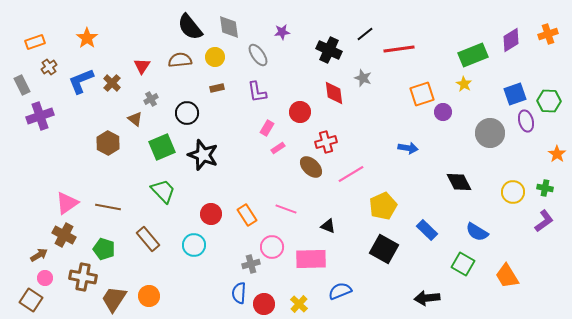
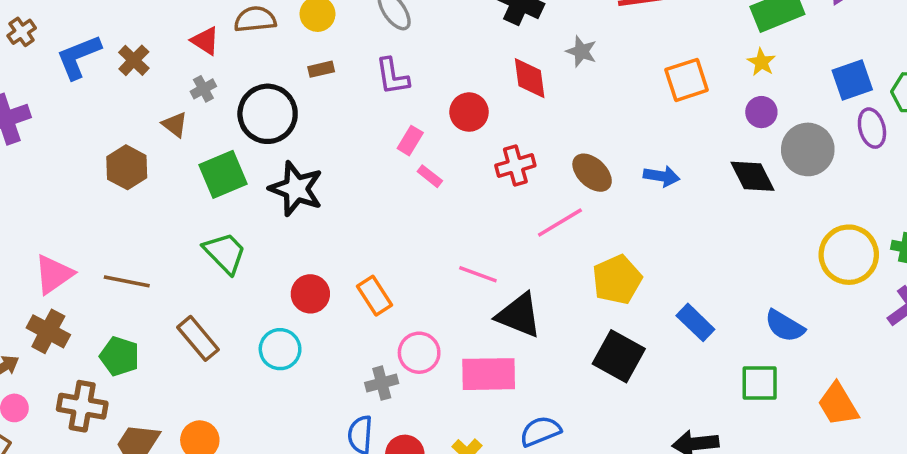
red triangle: (142, 66) -> (205, 41), moved, turned -30
purple circle: (443, 112) -> (761, 112), moved
black circle: (187, 113) -> (268, 114), size x1.4
pink rectangle: (278, 148) -> (430, 176), turned 72
brown ellipse: (311, 167) -> (592, 173), moved
black diamond: (459, 182) -> (752, 176), moved
yellow circle: (513, 192) -> (849, 255), size x1.4
pink line: (286, 209) -> (478, 274), moved
black triangle: (328, 226) -> (519, 315), size x1.8
green square: (463, 264) -> (760, 383), turned -30

